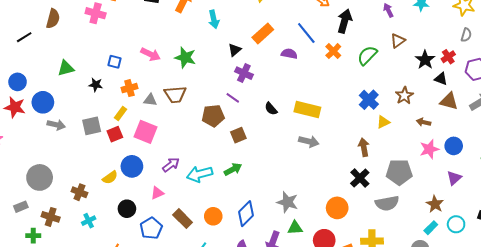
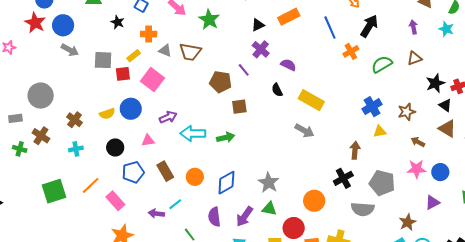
purple semicircle: (289, 54) -> (288, 65), moved

